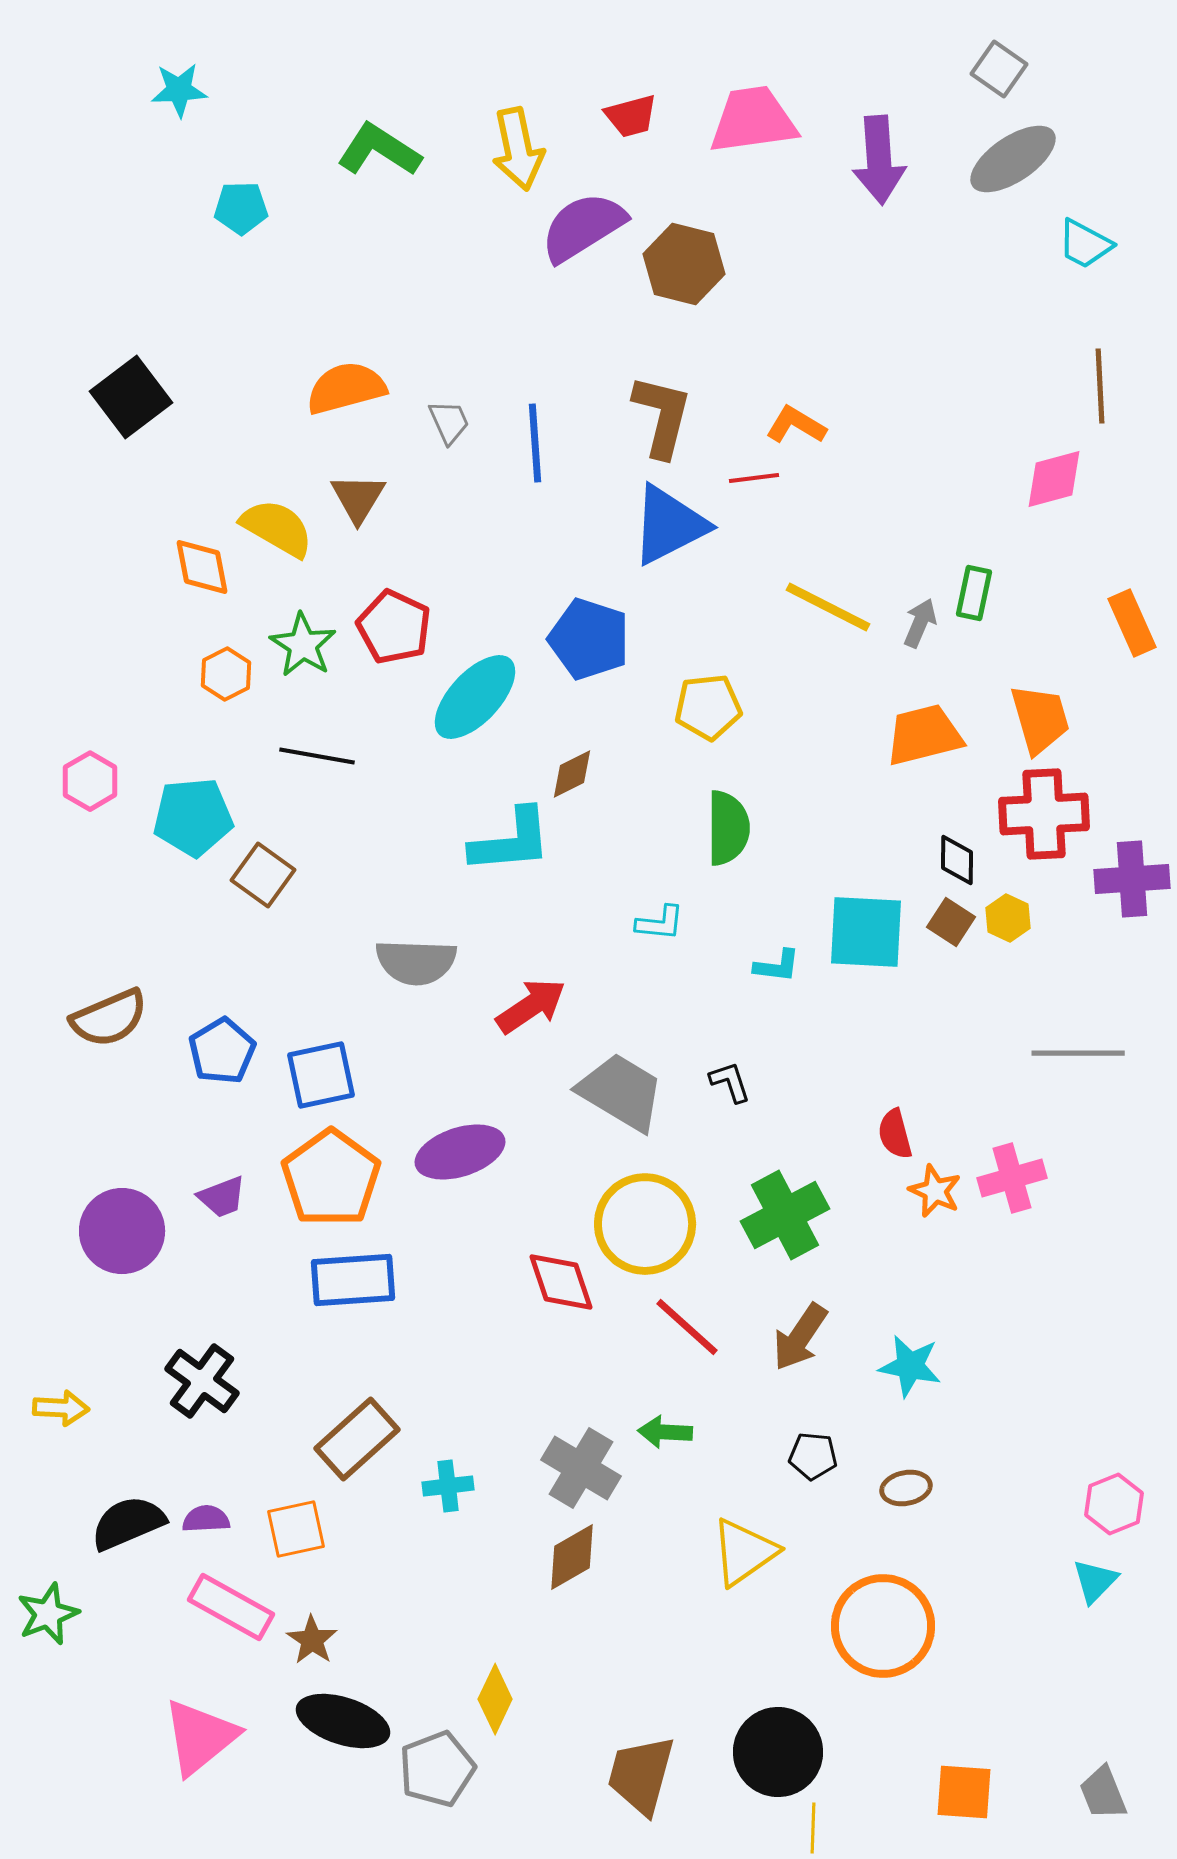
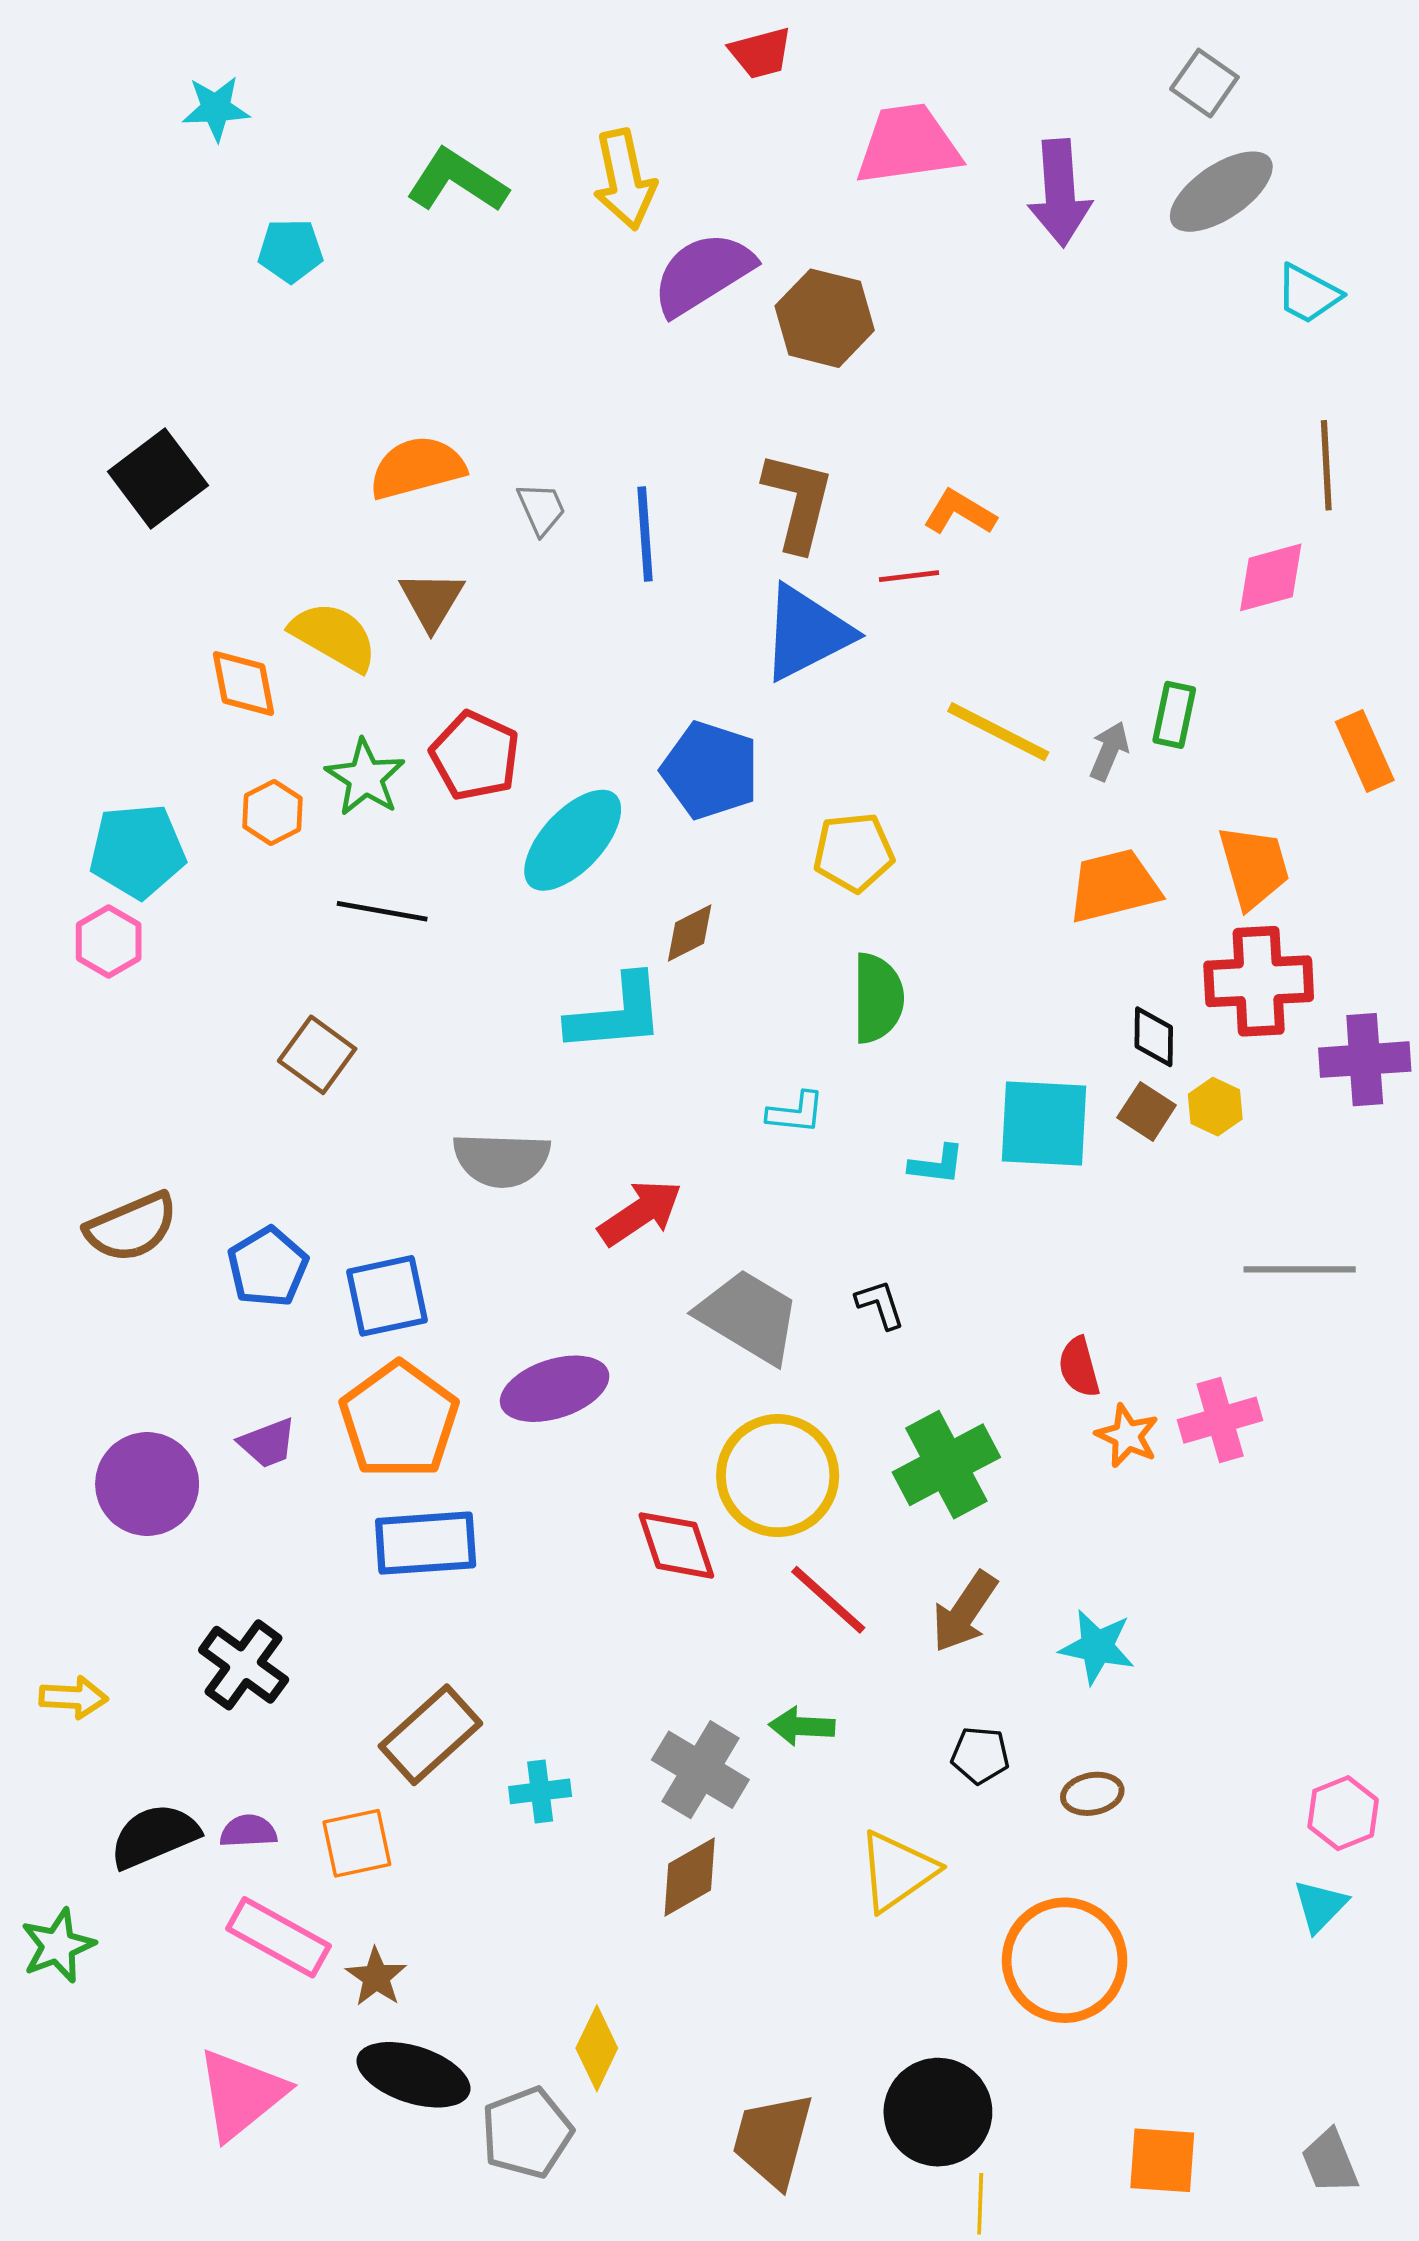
red trapezoid: (631, 116) -> (761, 53), moved
cyan pentagon: (193, 817) -> (137, 851), moved

